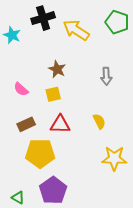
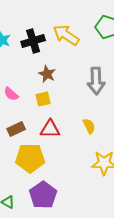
black cross: (43, 18) -> (33, 41), moved
gray arrow: (106, 76) -> (96, 81), size x1.5

